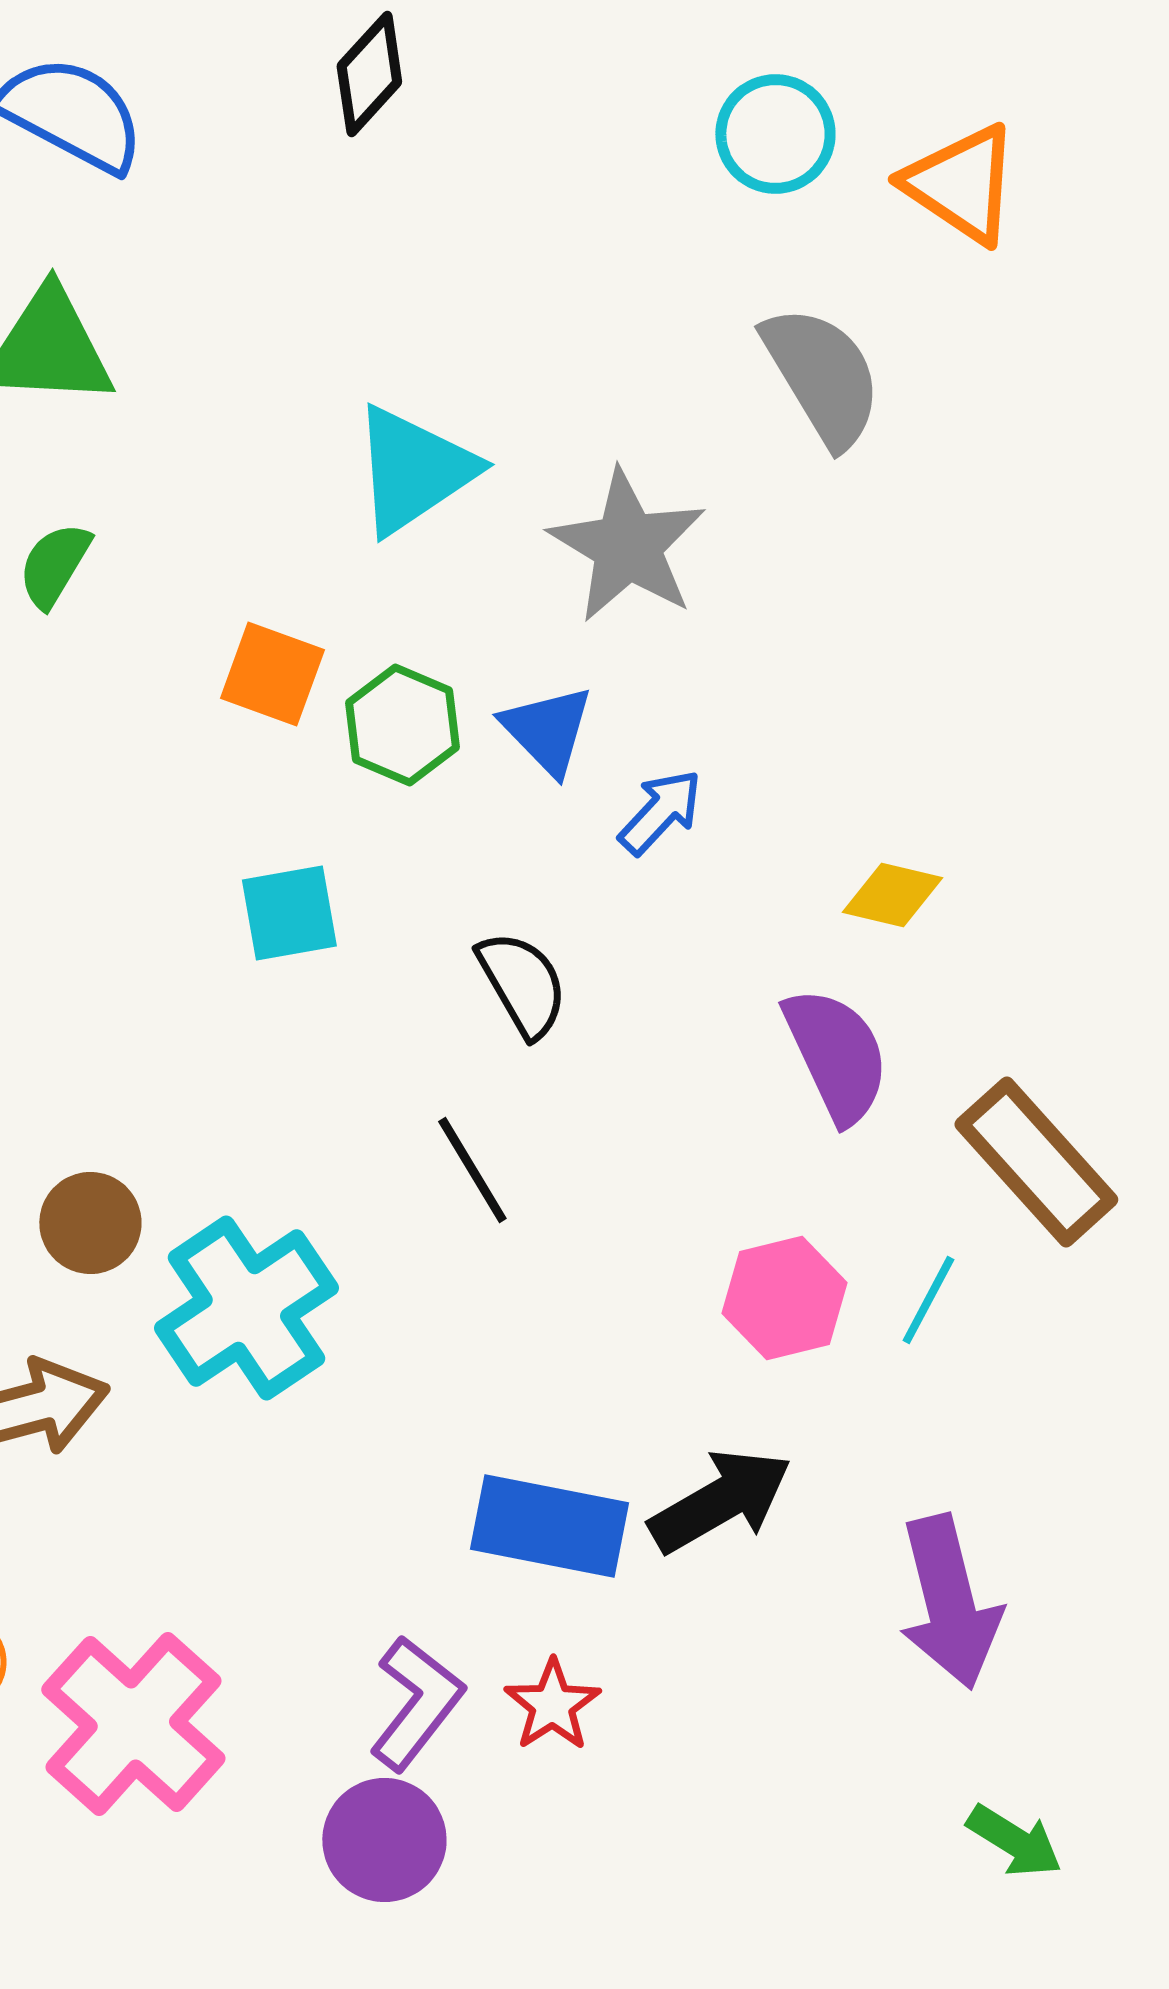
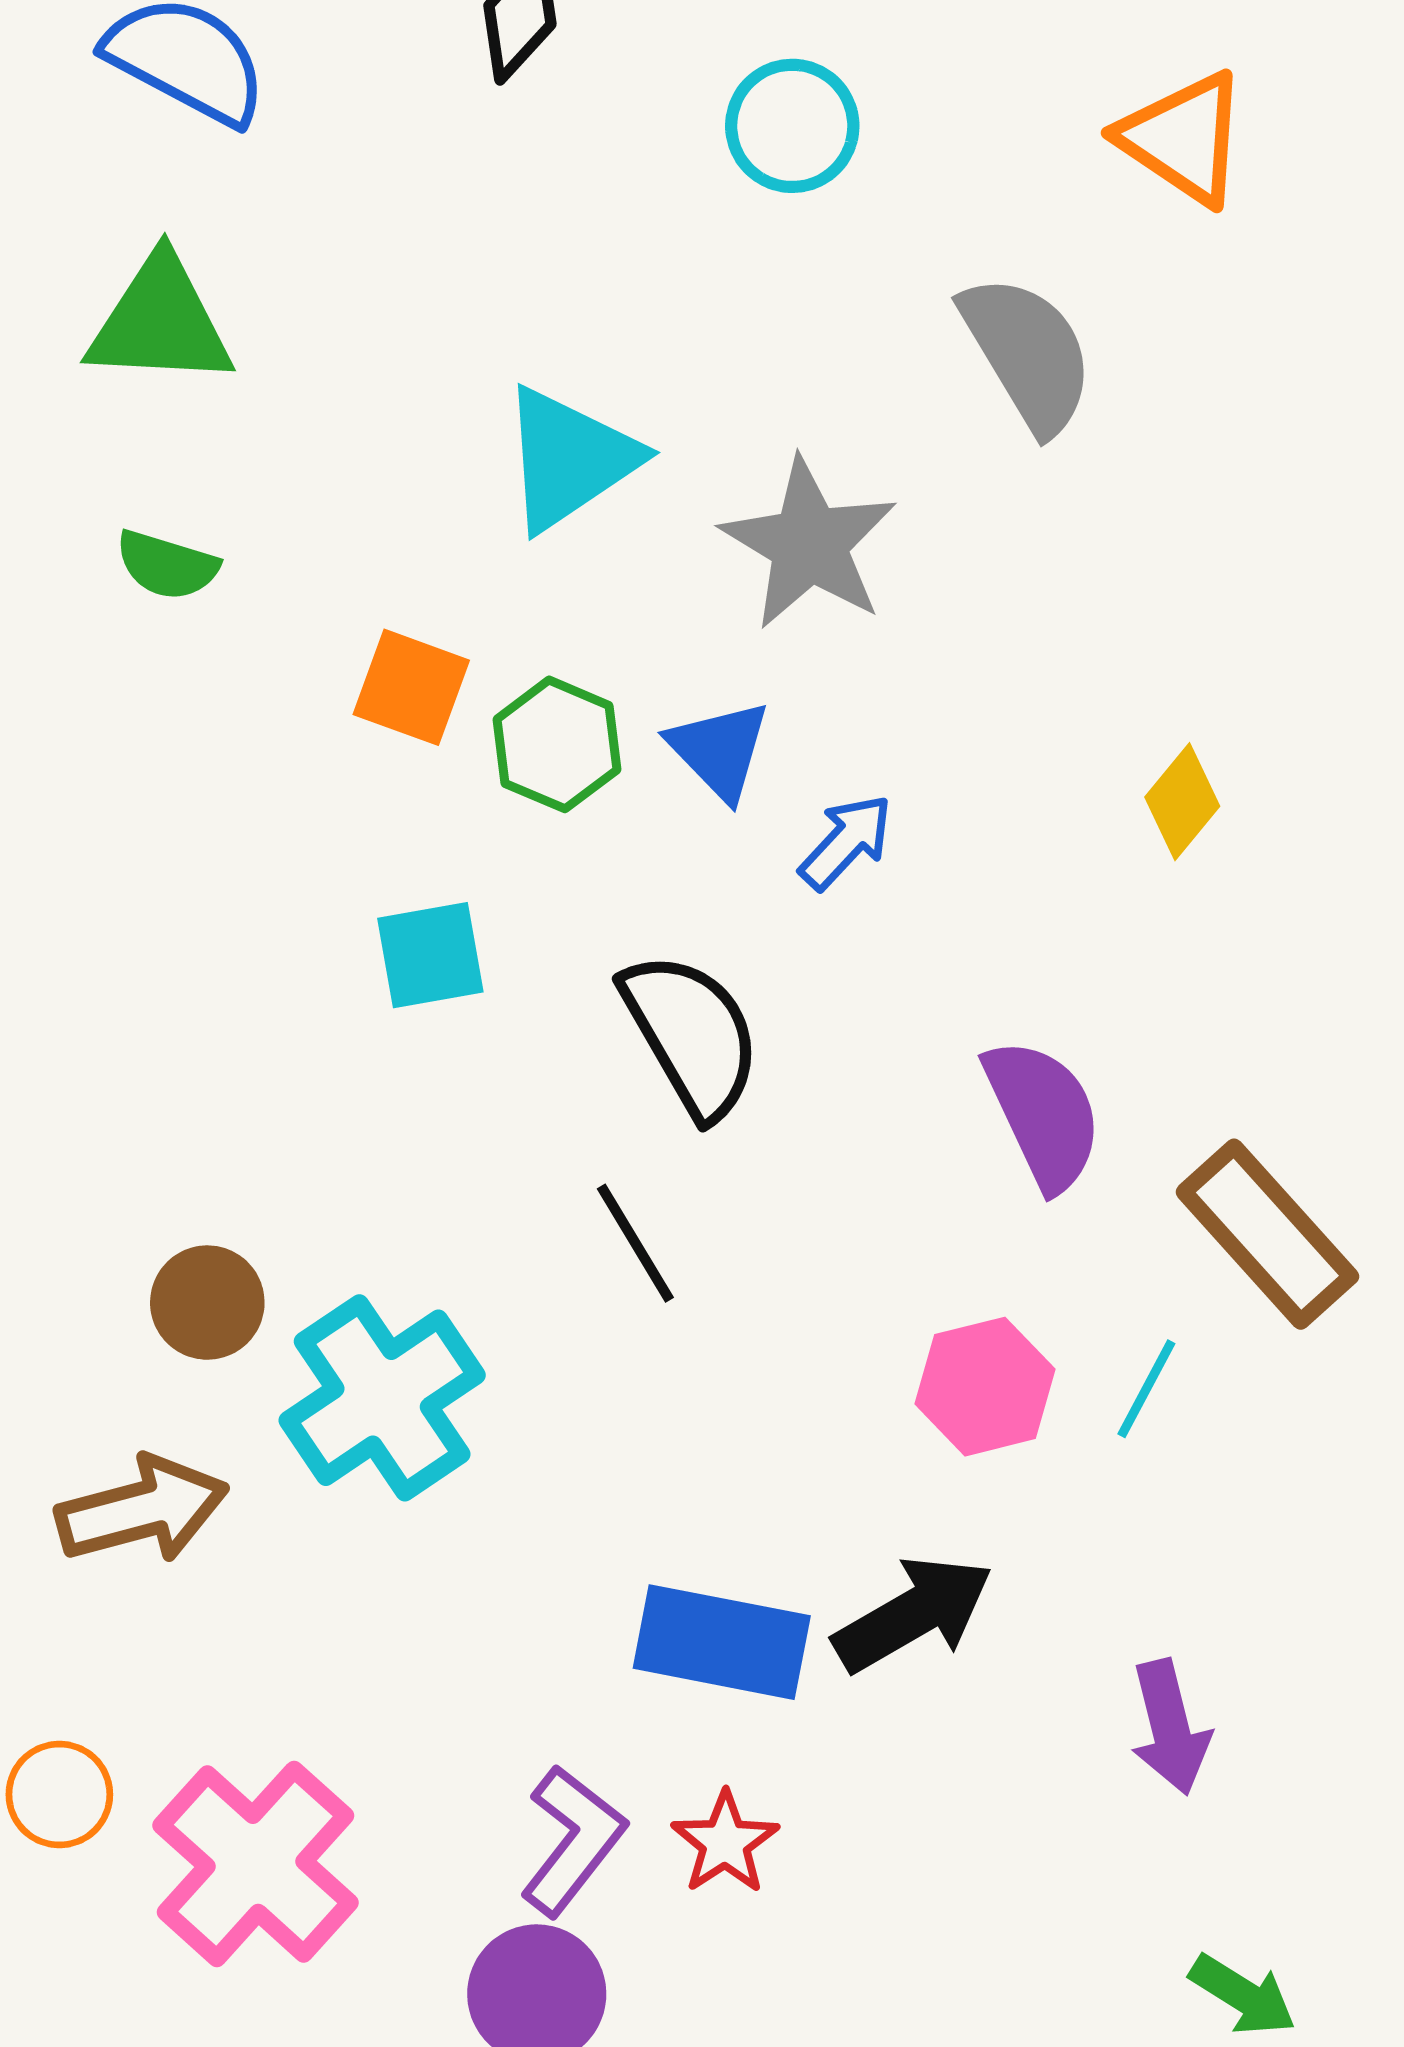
cyan circle: (775, 134) -> (792, 126), moved
green semicircle: (54, 565) -> (167, 565), turned -104
yellow diamond: (892, 895) -> (1182, 802), moved, turned -64
black semicircle: (522, 984) -> (691, 1035), size x1.4
purple arrow: (949, 1602) -> (1170, 1727), size x0.7

